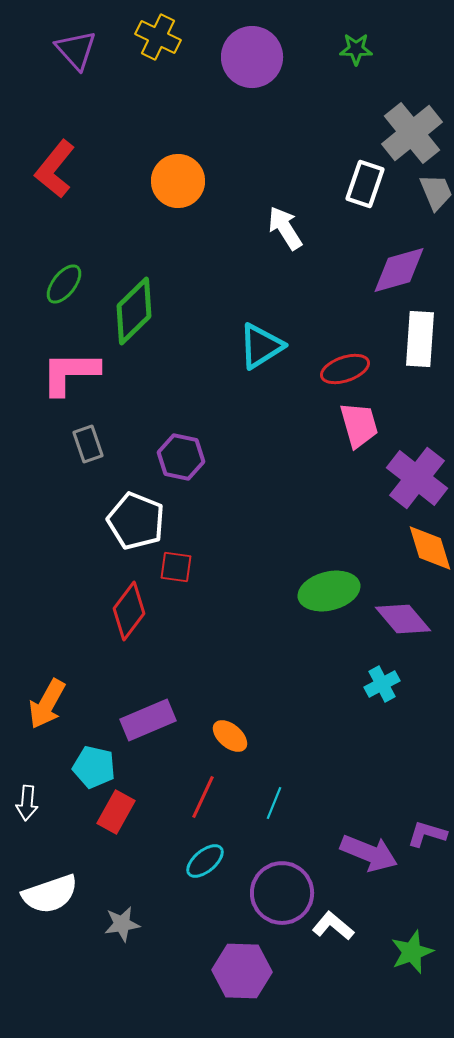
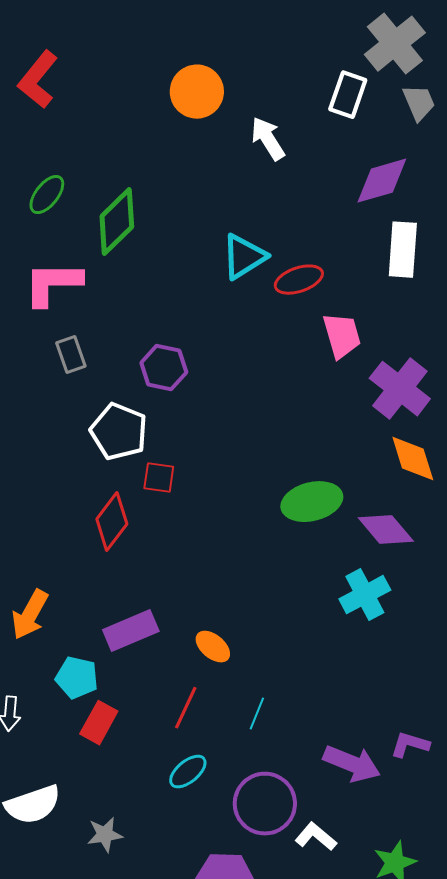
orange circle: (178, 181) -> (197, 92), moved
red ellipse: (345, 369) -> (299, 280), moved
cyan cross: (382, 684) -> (365, 595), size x1.4

